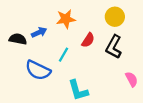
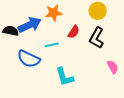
blue arrow: (39, 32) -> (30, 25), size x1.6
cyan line: (64, 55) -> (52, 45), turned 48

